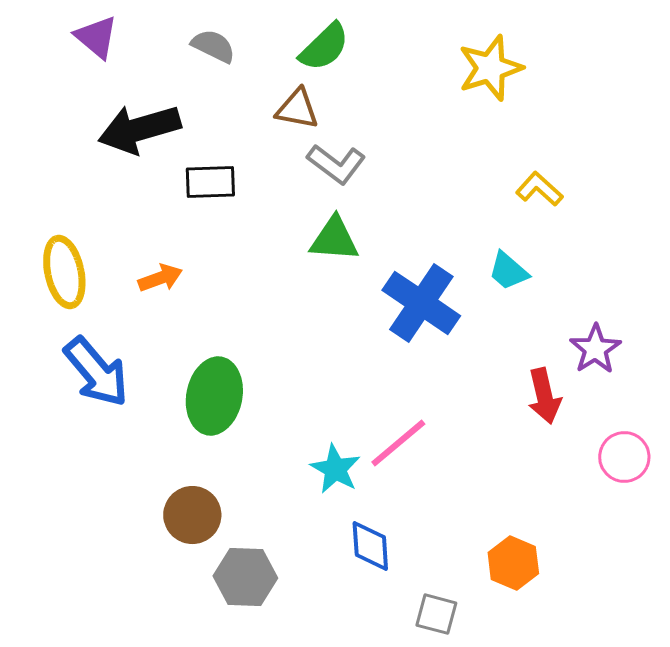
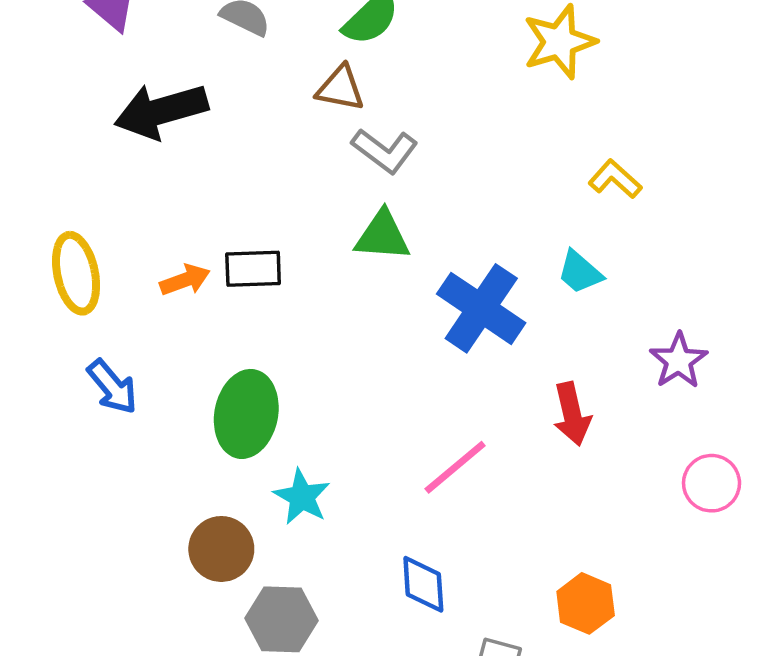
black rectangle: (210, 182) -> (253, 269), moved
blue arrow: (96, 372) -> (112, 387), size x0.7
red arrow: (544, 396) -> (572, 414), moved
cyan star: (335, 469) -> (302, 497), moved

